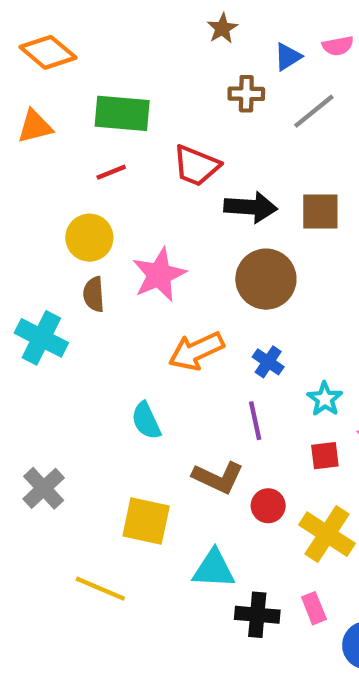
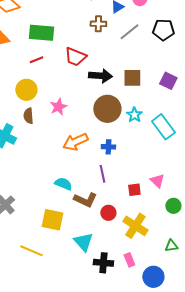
pink star: (159, 275) -> (58, 107), size x0.7
blue cross: (268, 362) -> (108, 147), turned -32
cyan star: (325, 399) -> (134, 115), moved
cyan semicircle: (146, 421) -> (63, 184), moved, turned 138
cyan triangle: (214, 569) -> (83, 242), turned 45

